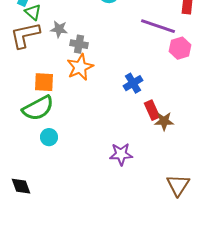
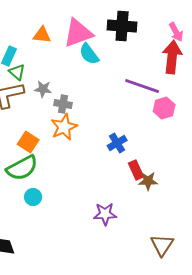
orange square: (44, 82) -> (28, 142), turned 30

